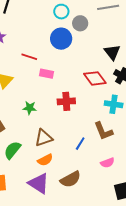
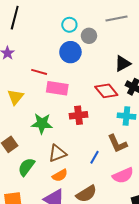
black triangle: (112, 52) -> (123, 64), turned 42
pink rectangle: (46, 74) -> (57, 88), size x1.5
green star: (30, 108) -> (42, 123), size x1.5
pink semicircle: (107, 163) -> (123, 175), size x1.5

